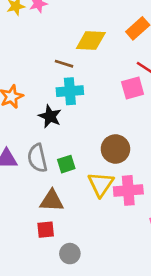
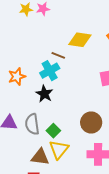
cyan cross: (70, 91) -> (50, 71), moved, turned -30
green square: (66, 164) -> (53, 131), turned -32
yellow triangle: (101, 184) -> (59, 149), moved

